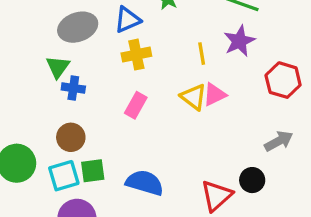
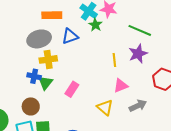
yellow cross: (136, 55) -> (48, 59), moved
green triangle: (58, 67) -> (45, 83), moved
yellow triangle: (194, 97) -> (105, 107), moved
gray arrow: (279, 141) -> (138, 106), moved

